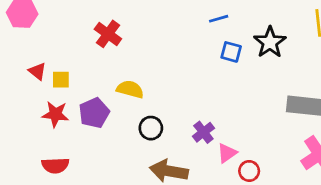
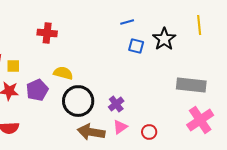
red cross: (108, 34) -> (47, 33), turned -30
black circle: (151, 128) -> (78, 101), size x1.8
pink triangle: (227, 153) -> (120, 127), moved

